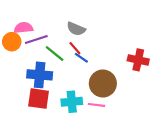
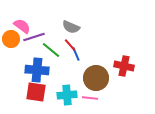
pink semicircle: (23, 28) -> (22, 26), turned 42
blue line: (81, 58) -> (76, 54), turned 32
red cross: (138, 60) -> (124, 66), moved

